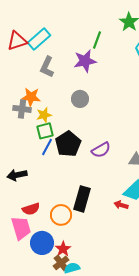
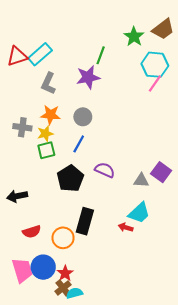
orange star: (31, 97) -> (50, 115), moved
black pentagon: (68, 144) -> (70, 178), moved
blue line: (47, 147) -> (79, 144), moved
purple semicircle: (101, 150) -> (105, 170), turned -126
pink trapezoid: (21, 228) -> (22, 270), moved

